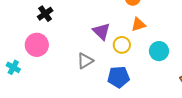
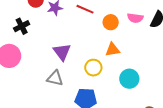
purple triangle: (102, 31) -> (62, 52), moved
gray triangle: (85, 61) -> (55, 78), turned 36

